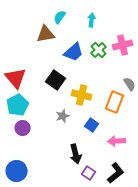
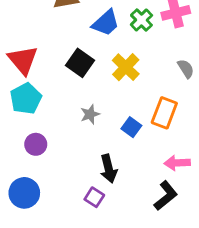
yellow cross: (82, 95) -> (126, 67), moved, turned 30
orange rectangle: (115, 102) -> (164, 113), moved
purple circle: (23, 128) -> (36, 144), moved
pink arrow: (117, 141) -> (177, 163), moved
purple square: (89, 173) -> (94, 197), moved

